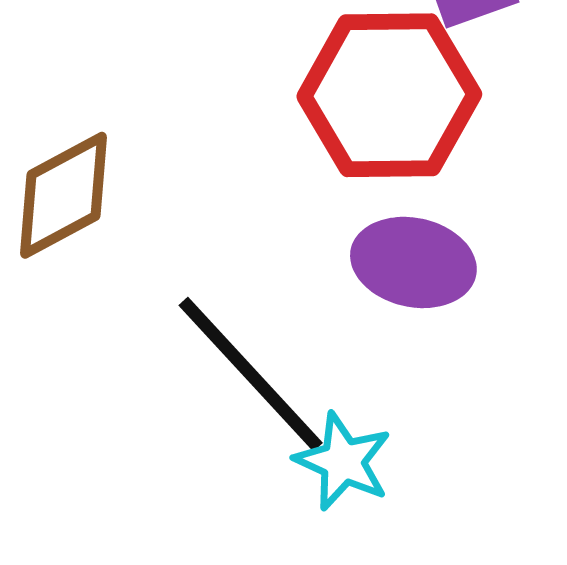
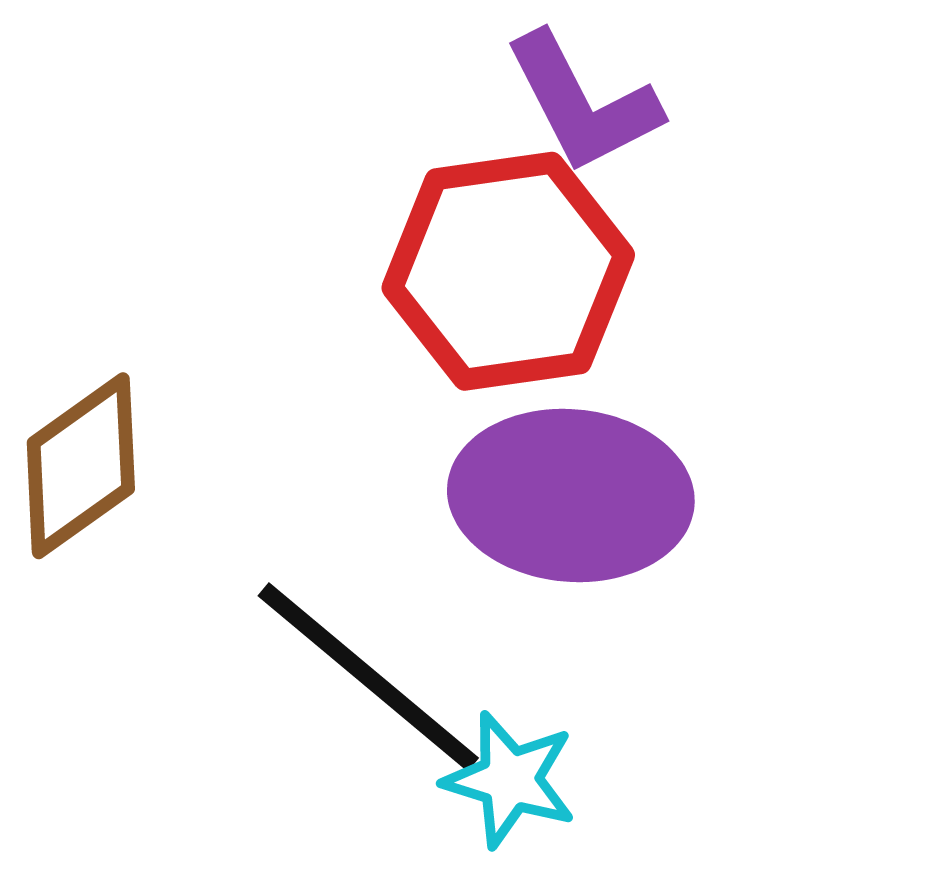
purple ellipse: (413, 262) -> (571, 495), size x1.4

